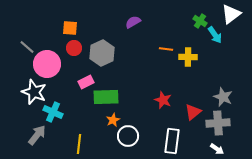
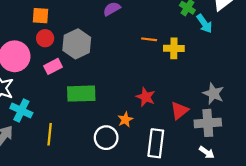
pink rectangle: (86, 82) -> (53, 66), moved
orange star: (113, 120) -> (125, 120), moved
yellow line: (79, 144) -> (50, 134), moved

